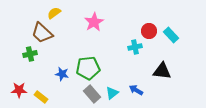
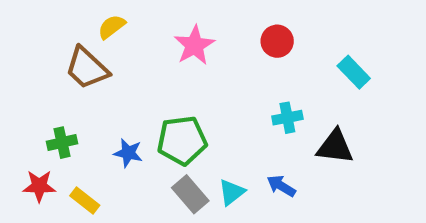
red circle: (149, 31) -> (277, 41), moved
cyan cross: (135, 47) -> (287, 118), moved
green cross: (30, 54) -> (62, 143), moved

